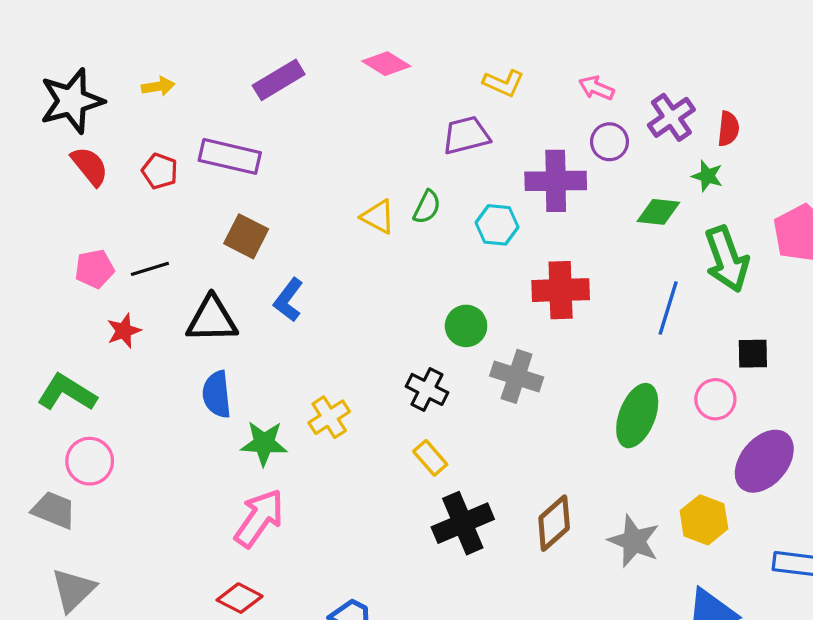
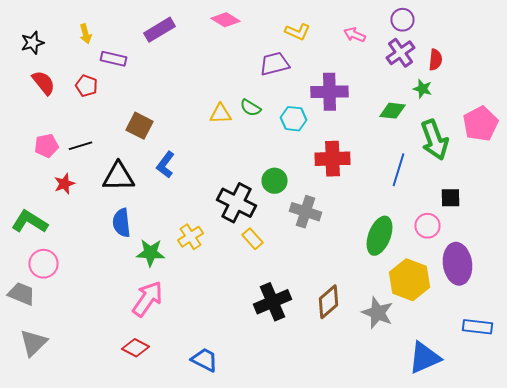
yellow arrow: (158, 86) -> (86, 34), turned 84
black star: (72, 101) -> (32, 43), size x0.6
purple circle: (609, 142) -> (402, 20), moved
purple rectangle: (230, 156) -> (114, 59), moved, size x0.7
green semicircle: (427, 207) -> (250, 108), turned 95
yellow triangle: (378, 217) -> (220, 114), turned -30
black cross: (427, 389) -> (236, 203), moved, size x1.5
yellow rectangle: (430, 458) -> (252, 239), moved
purple ellipse: (764, 461) -> (458, 264), turned -48
yellow hexagon: (704, 520) -> (410, 280), moved, size x1.4

